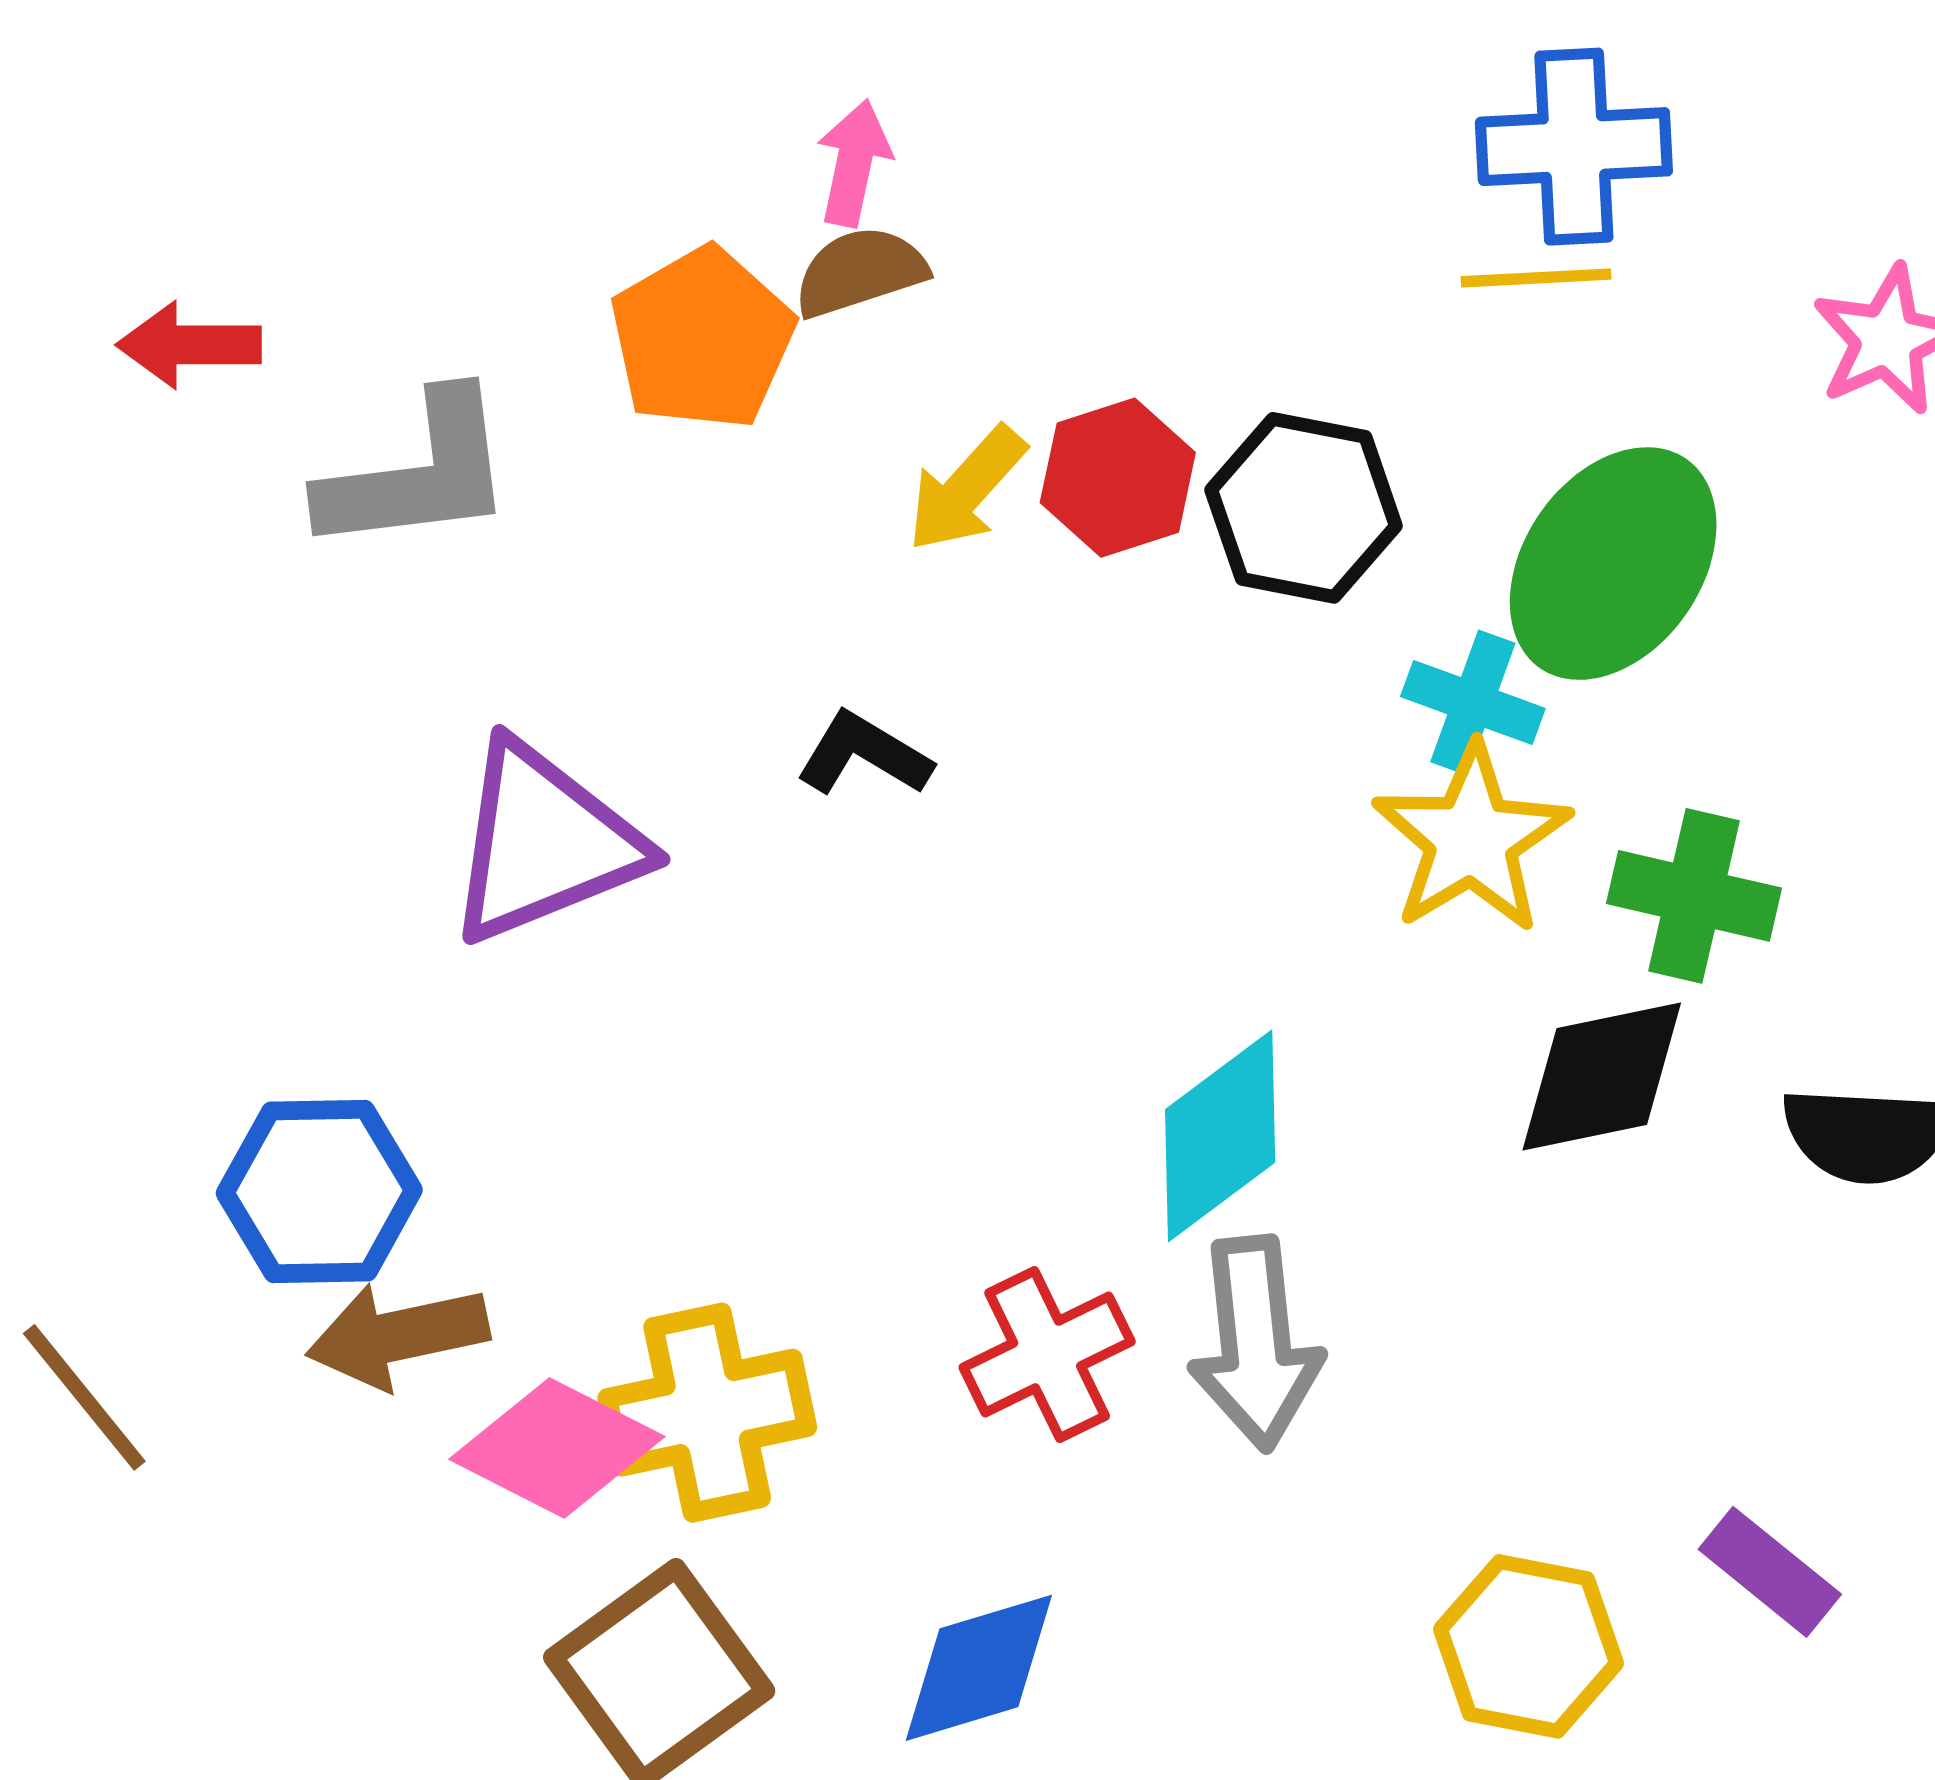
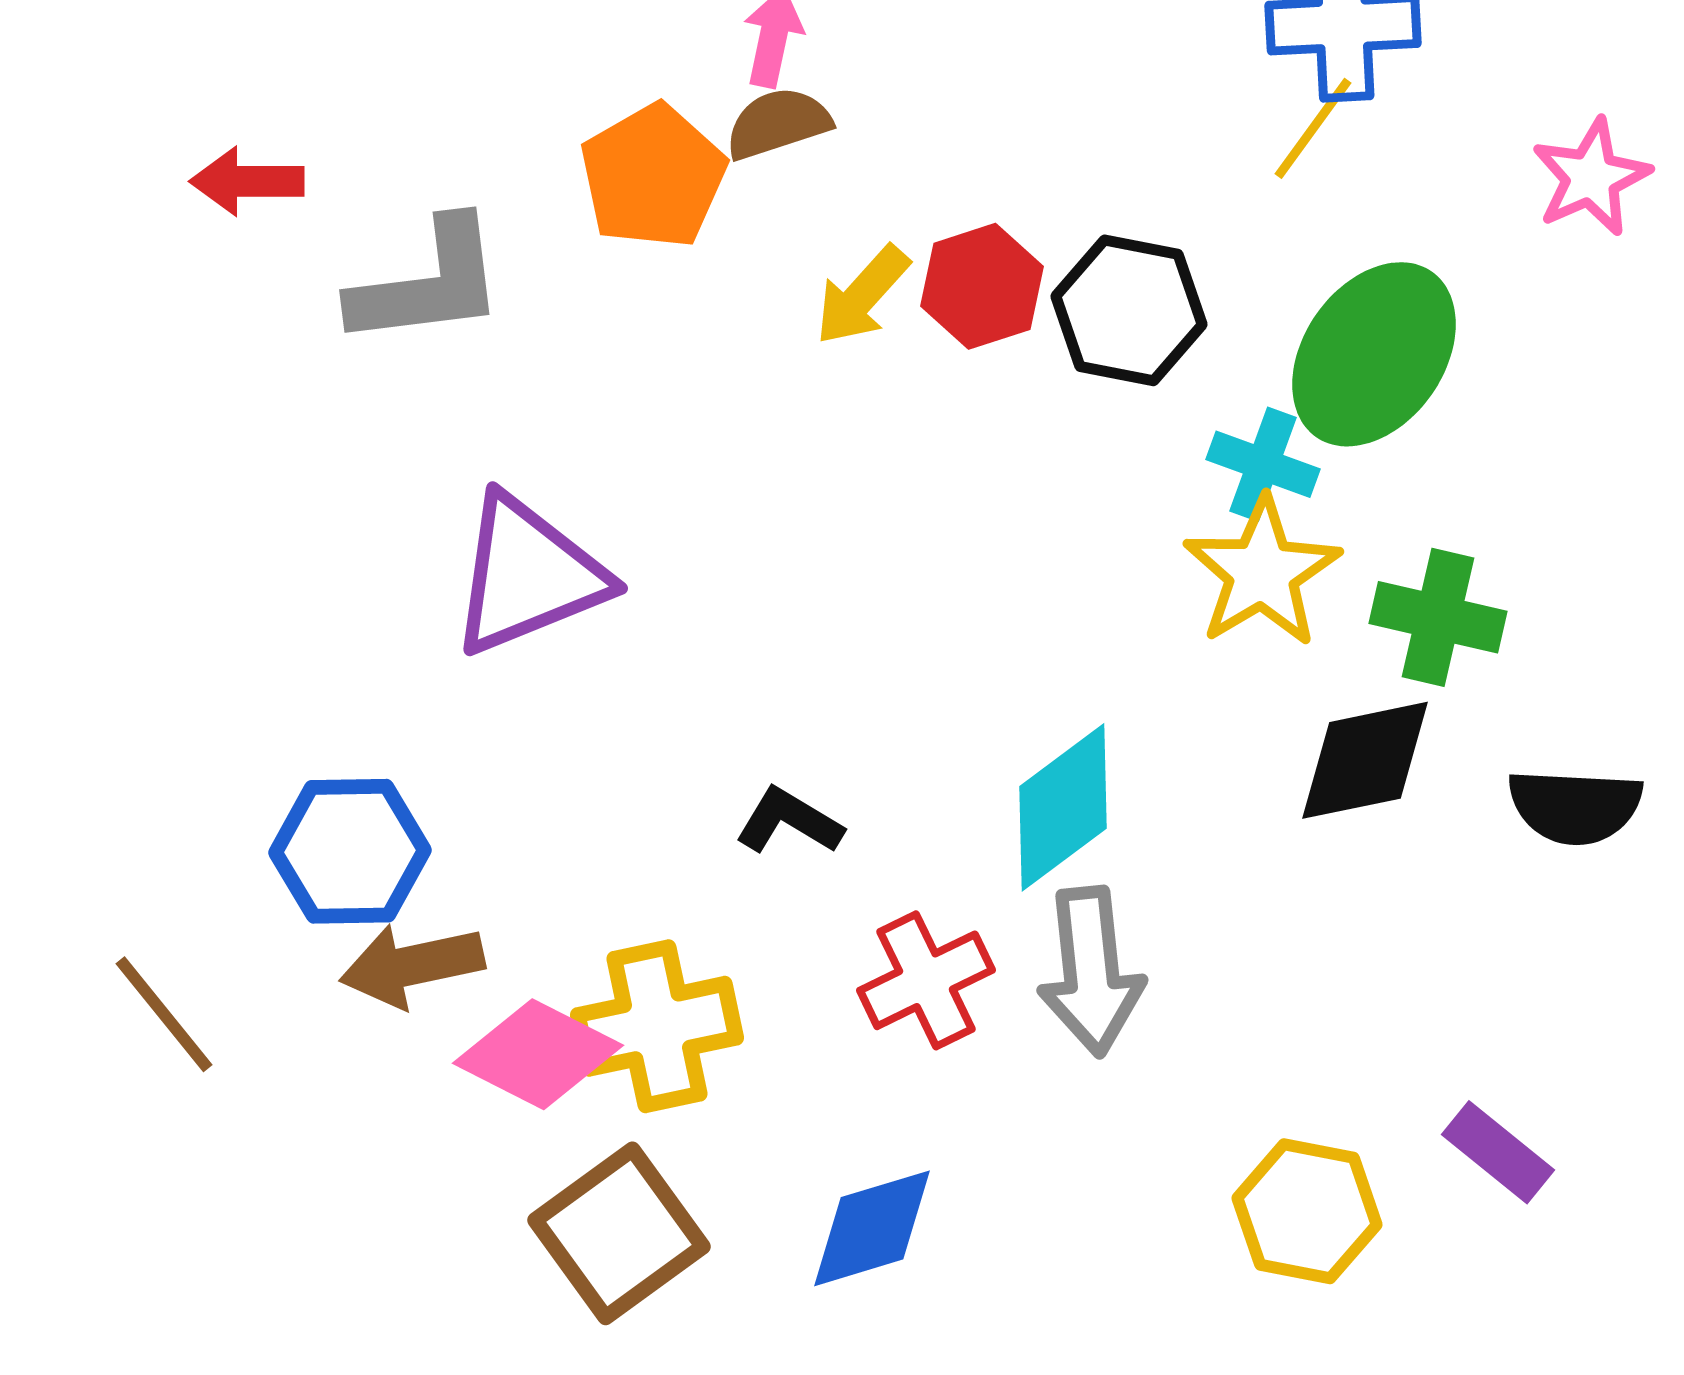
yellow line: (1536, 278) -> (1313, 128), turned -51
black L-shape: (864, 754) -> (789, 821), moved

